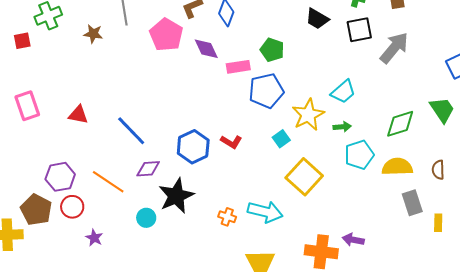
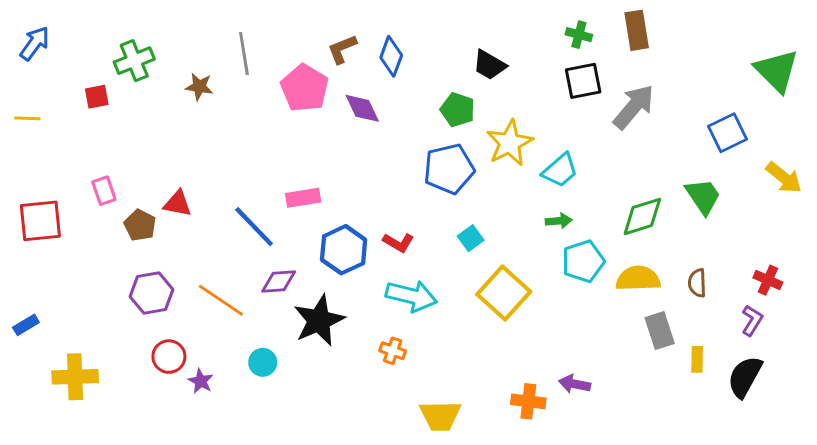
black trapezoid: (317, 19) -> (489, 65), moved
pink rectangle: (238, 67) -> (303, 198), moved
pink rectangle: (27, 106) -> (104, 191), size x0.7
yellow star: (308, 115) -> (510, 143), moved
red circle: (72, 207) -> (169, 357), moved
brown pentagon: (36, 210) -> (140, 225), moved, size x0.7
cyan arrow: (265, 212) -> (411, 296), moved
cyan circle: (146, 218) -> (263, 362), moved
orange cross: (321, 252) -> (528, 401), size x0.7

